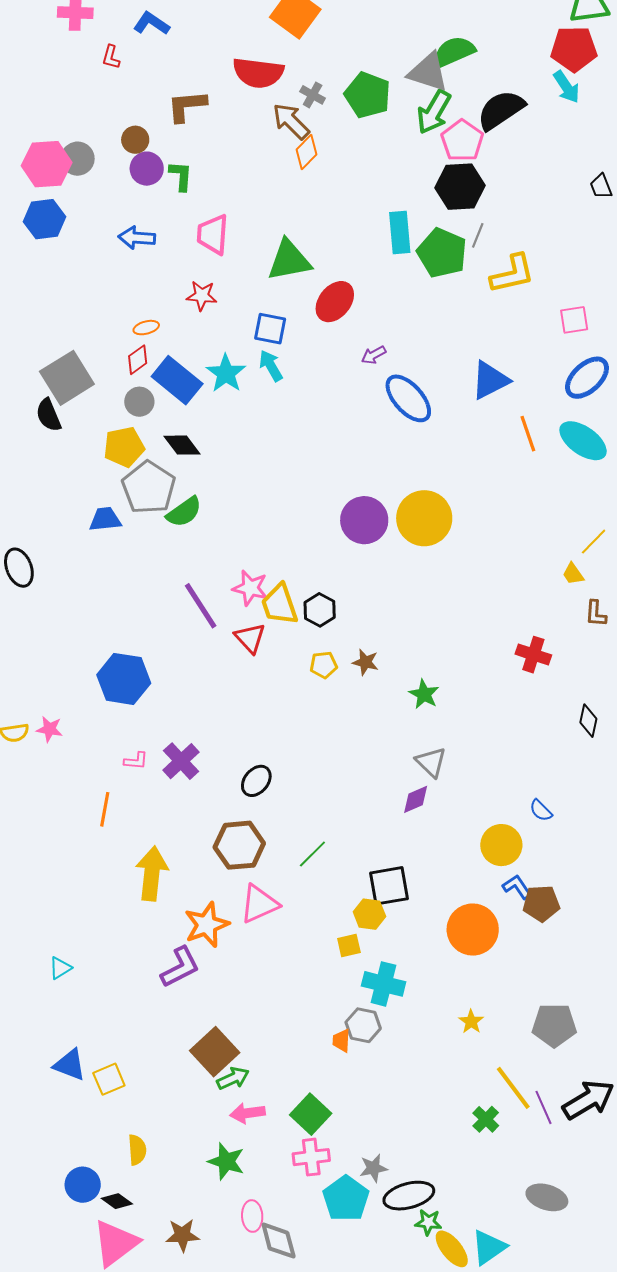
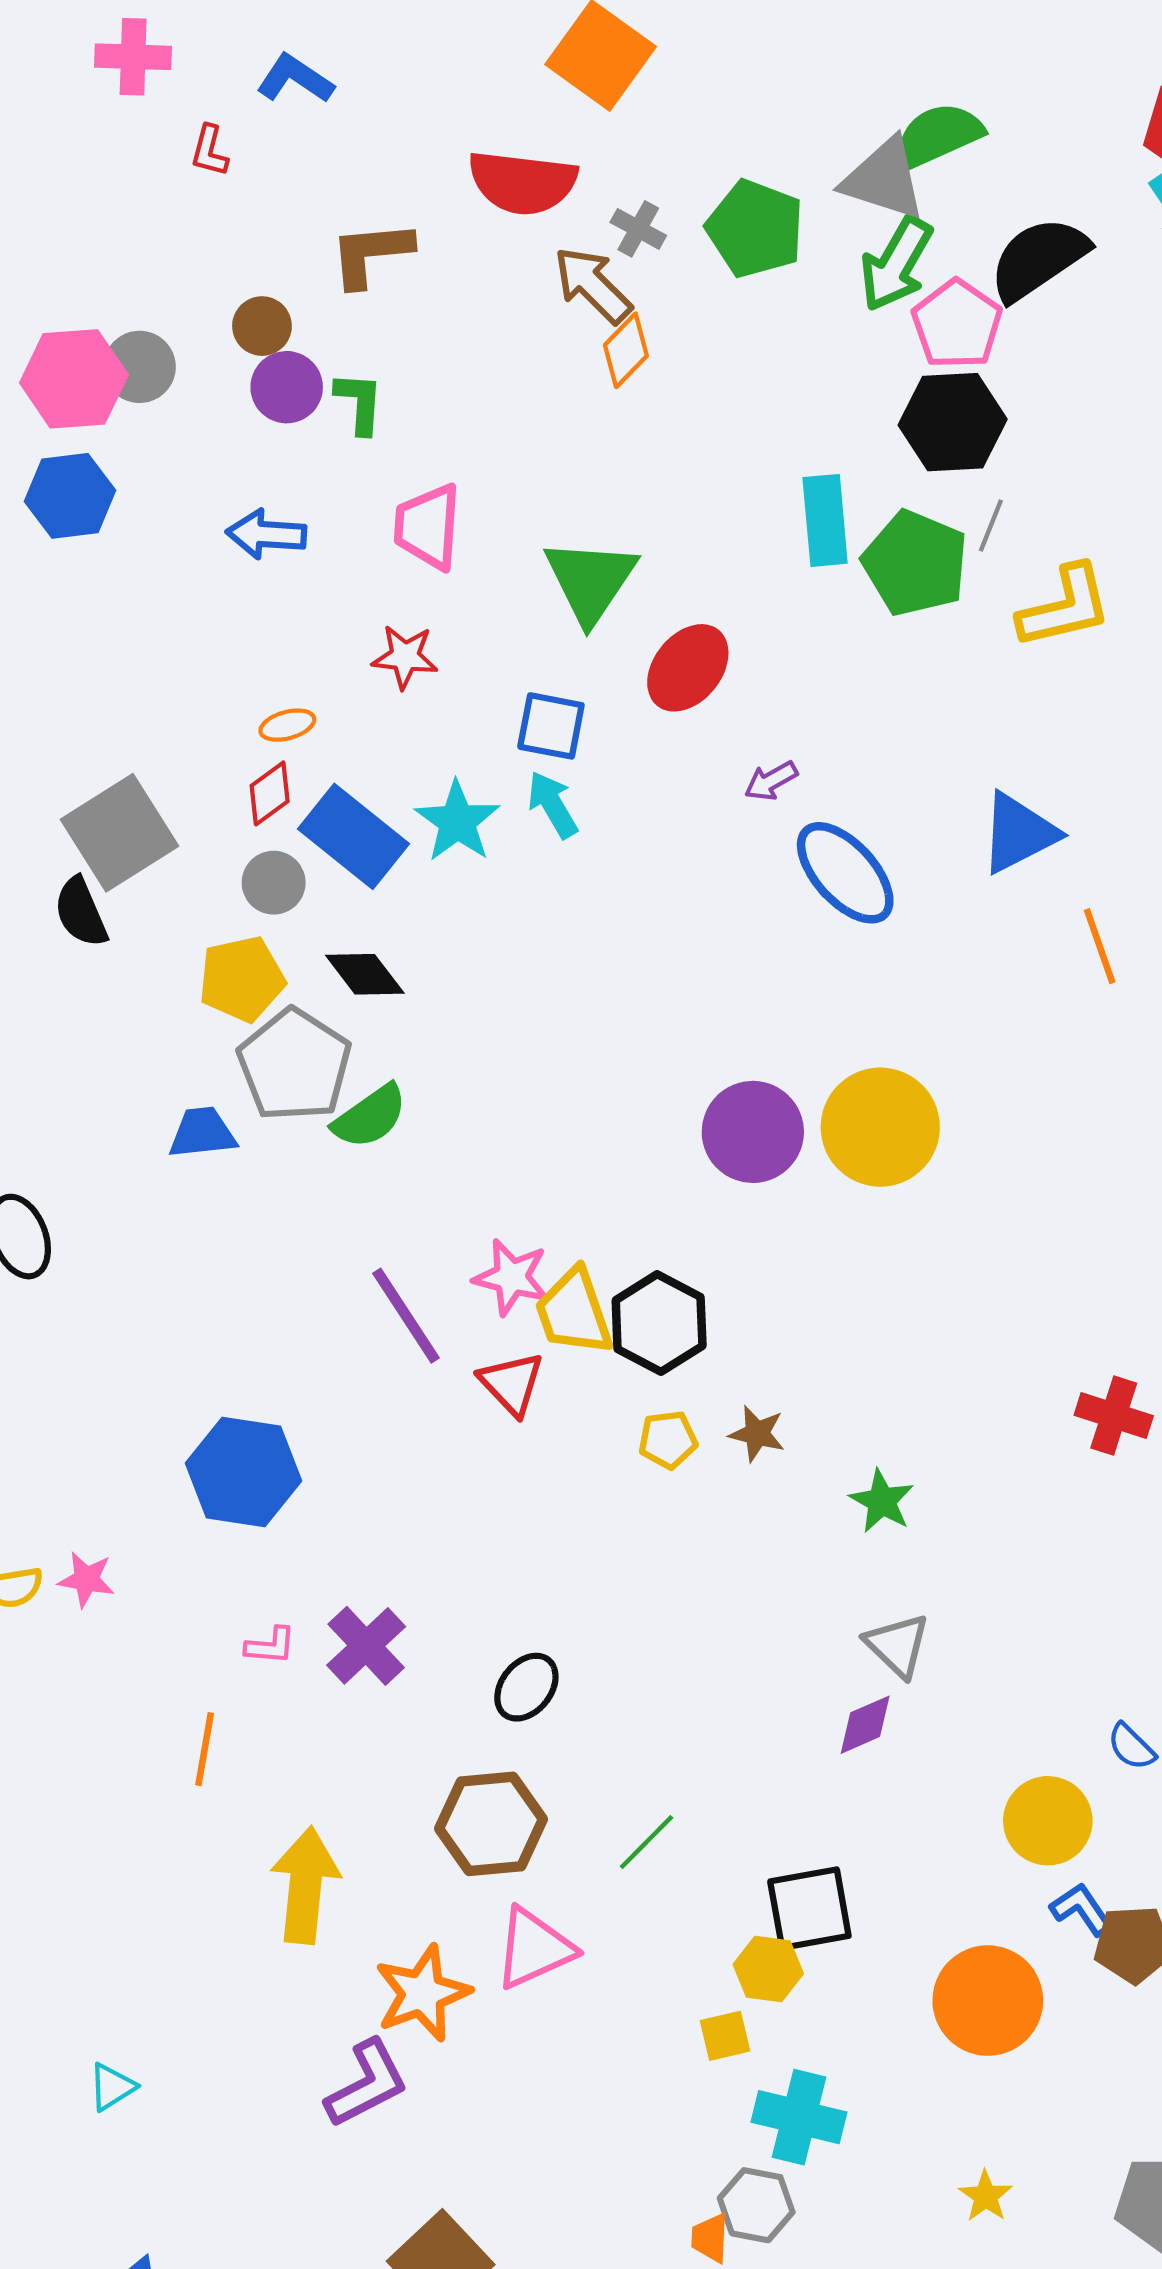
green triangle: (289, 260) -> (590, 581), turned -45
black hexagon: (320, 610) -> (659, 1323), size x1.4

